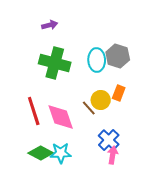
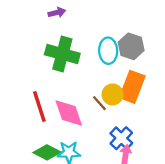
orange rectangle: (119, 93) -> (132, 87), size x1.8

